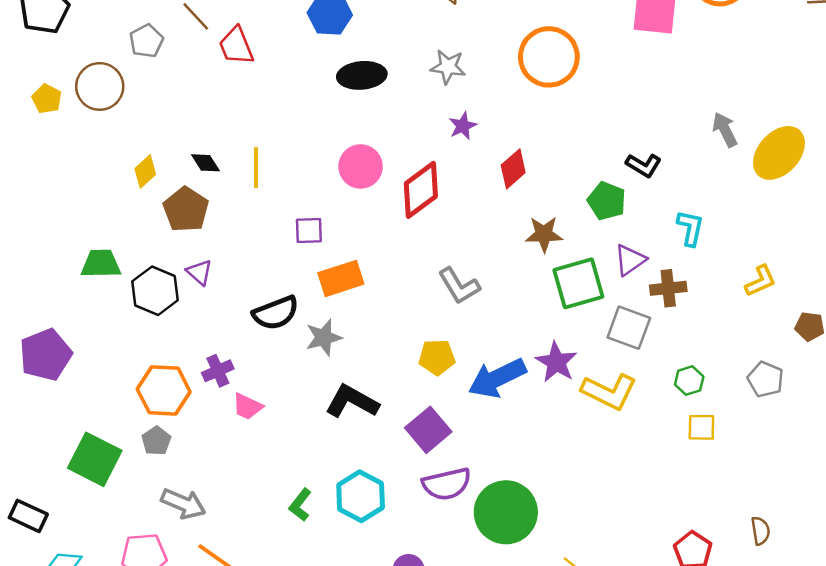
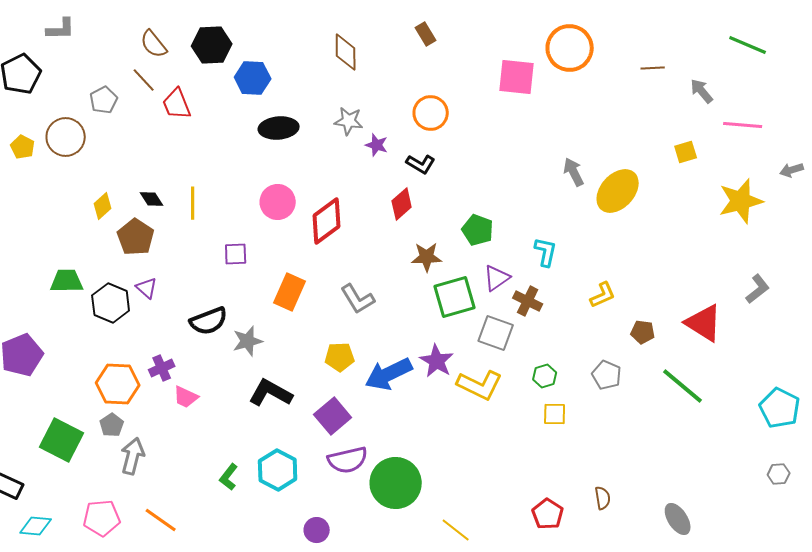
orange circle: (549, 57) -> (431, 113), size x0.7
purple star: (463, 126) -> (377, 145), moved, turned -30
black L-shape: (644, 165) -> (421, 164), moved
orange rectangle: (341, 278) -> (290, 292), moved, turned -48
brown cross: (668, 288) -> (528, 301), turned 32
gray arrow: (183, 504) -> (133, 456), moved, turned -99

